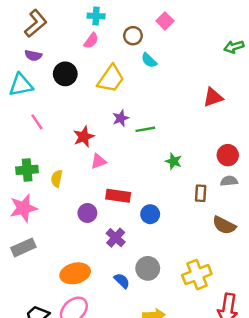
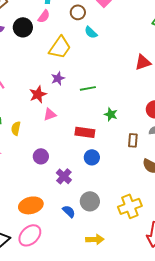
black circle: (65, 74) -> (23, 27), moved
purple star: (121, 118) -> (58, 78), moved
red rectangle: (118, 196) -> (85, 132), moved

